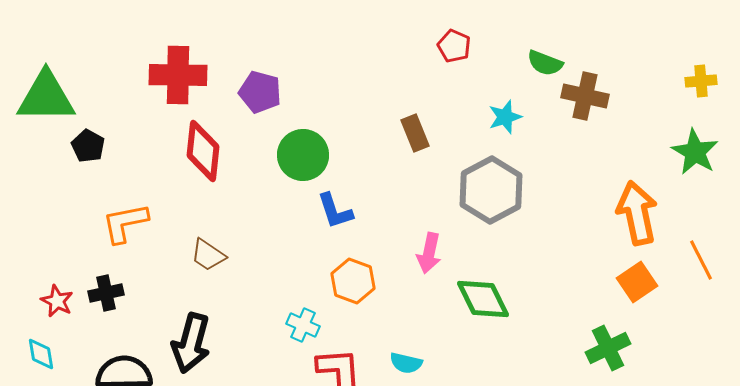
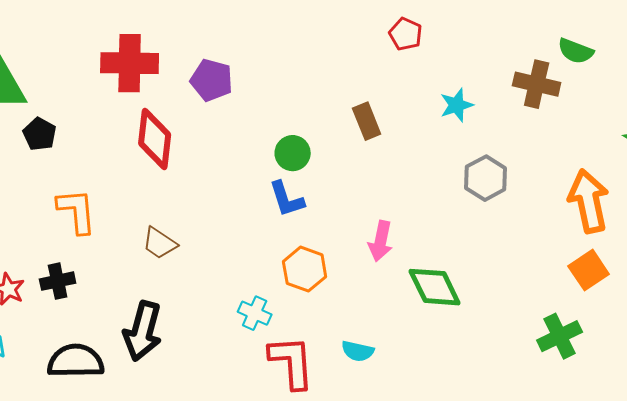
green semicircle: (545, 63) -> (576, 51), moved
green circle: (303, 155) -> (293, 153), moved, size x0.7
gray hexagon: (491, 190) -> (486, 178), moved, size x0.7
orange L-shape: (125, 223) -> (77, 211), turned 96

